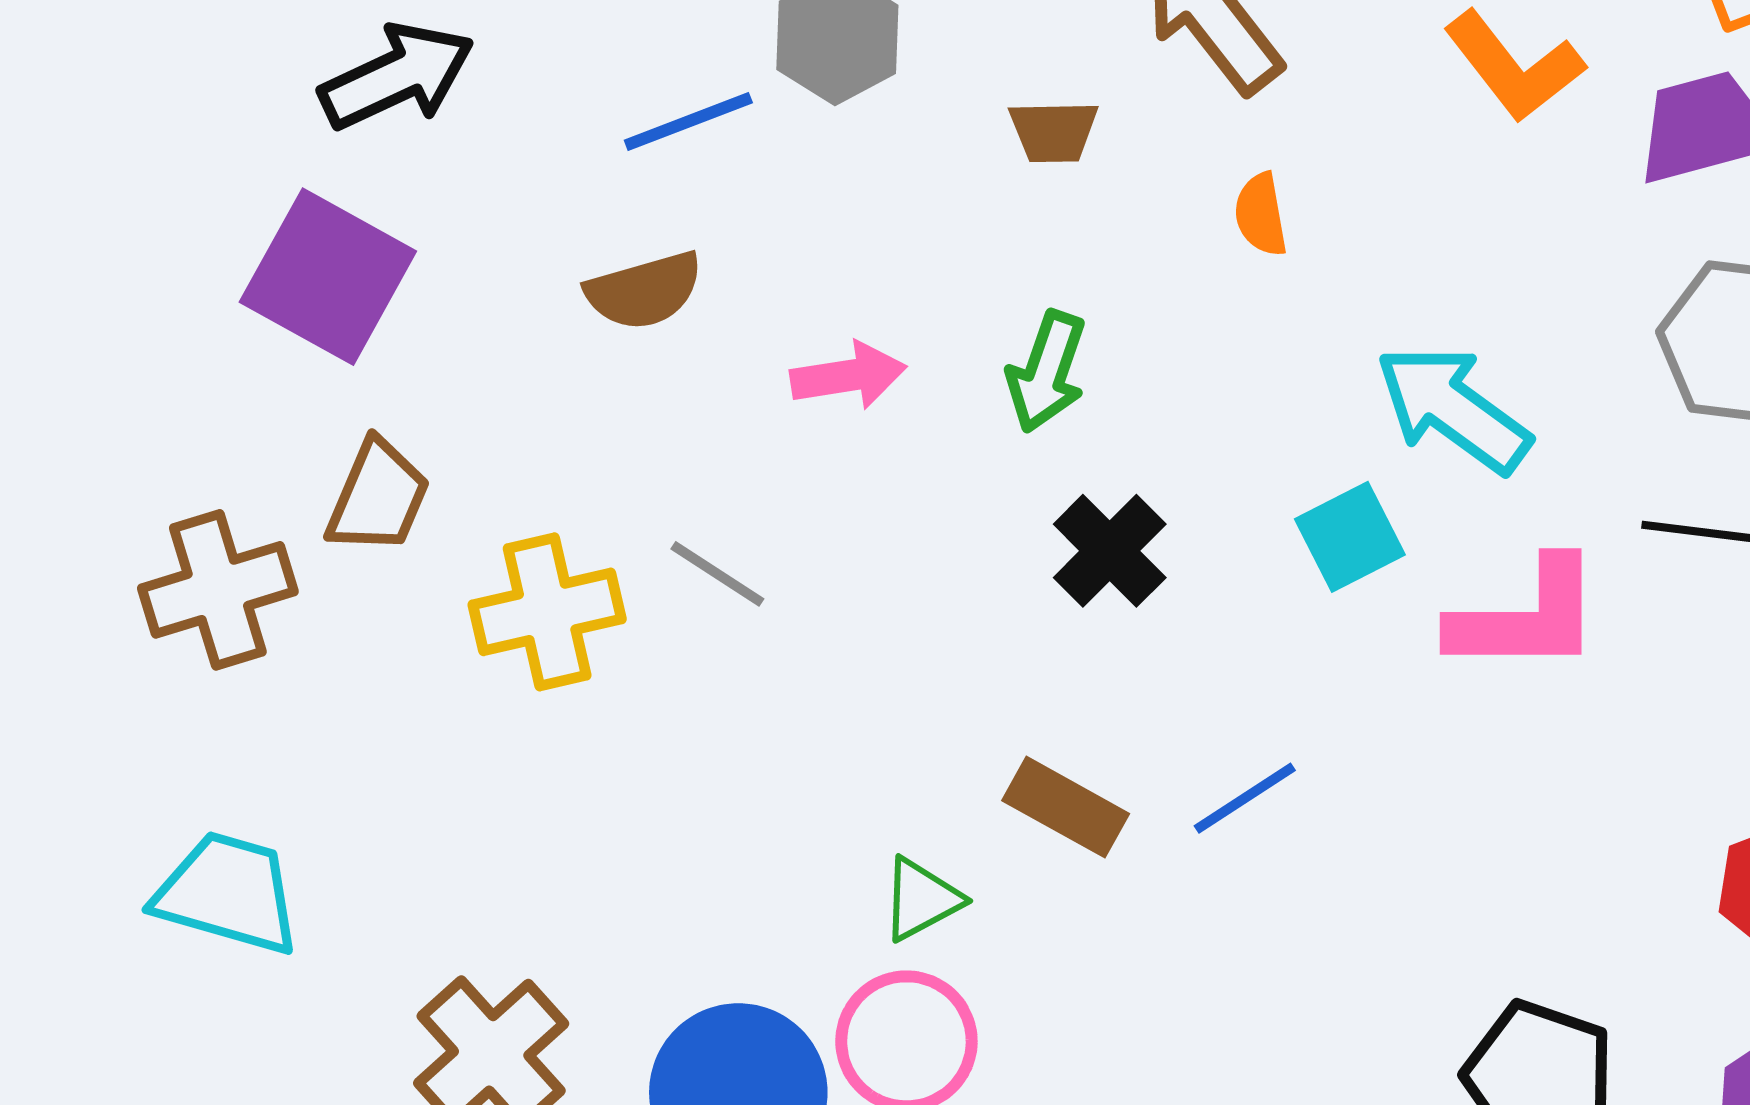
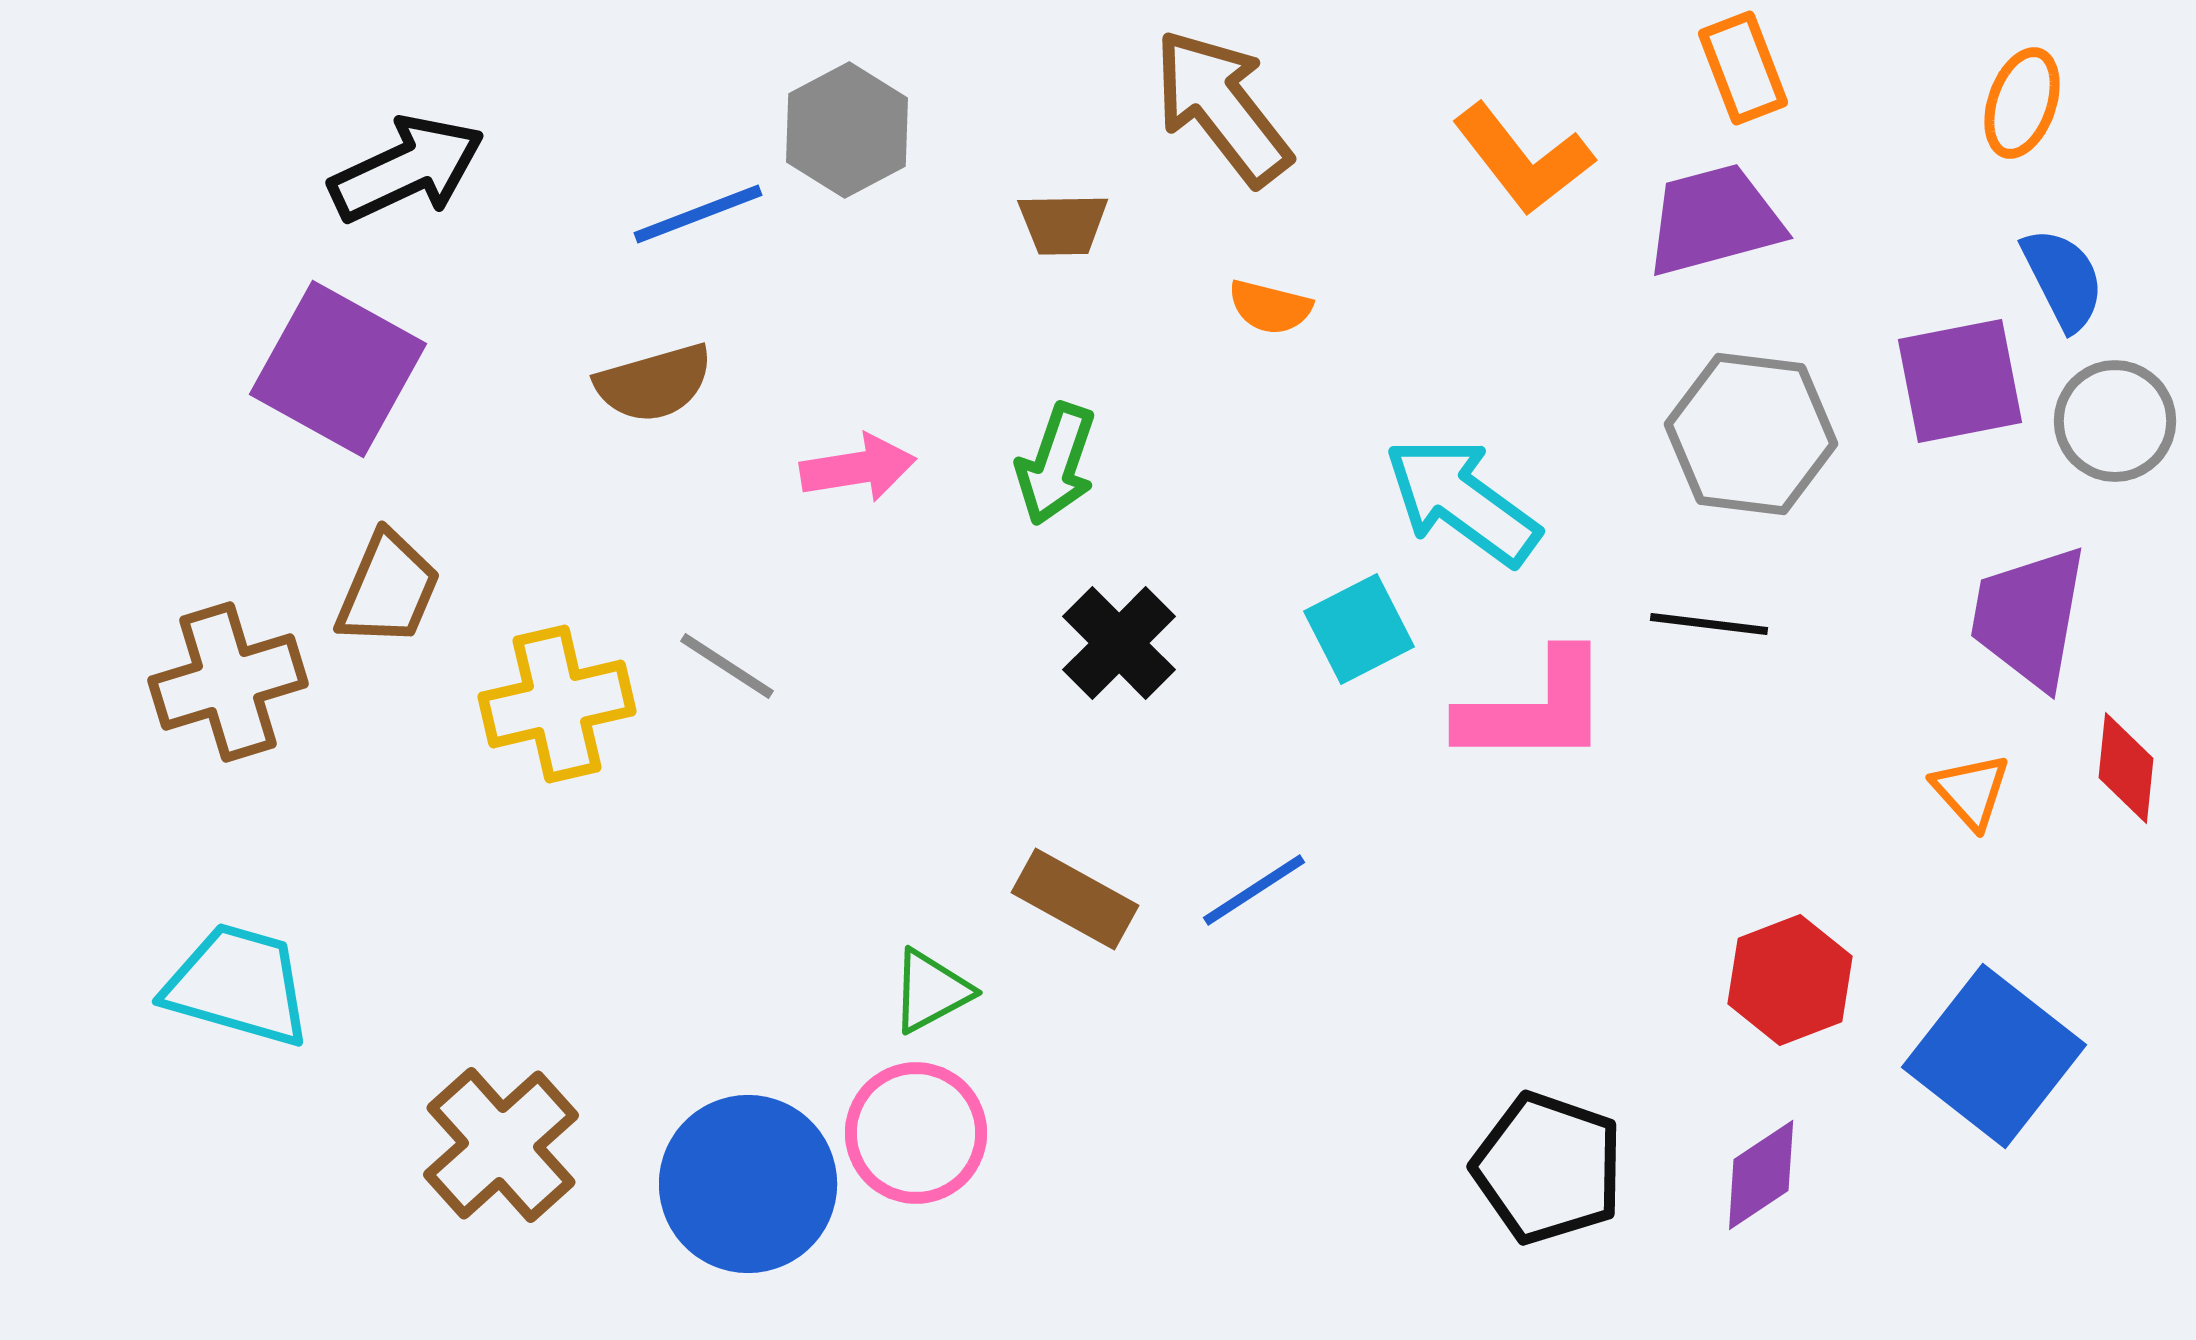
orange semicircle: (1261, 215) -> (1270, 307), turned -66

